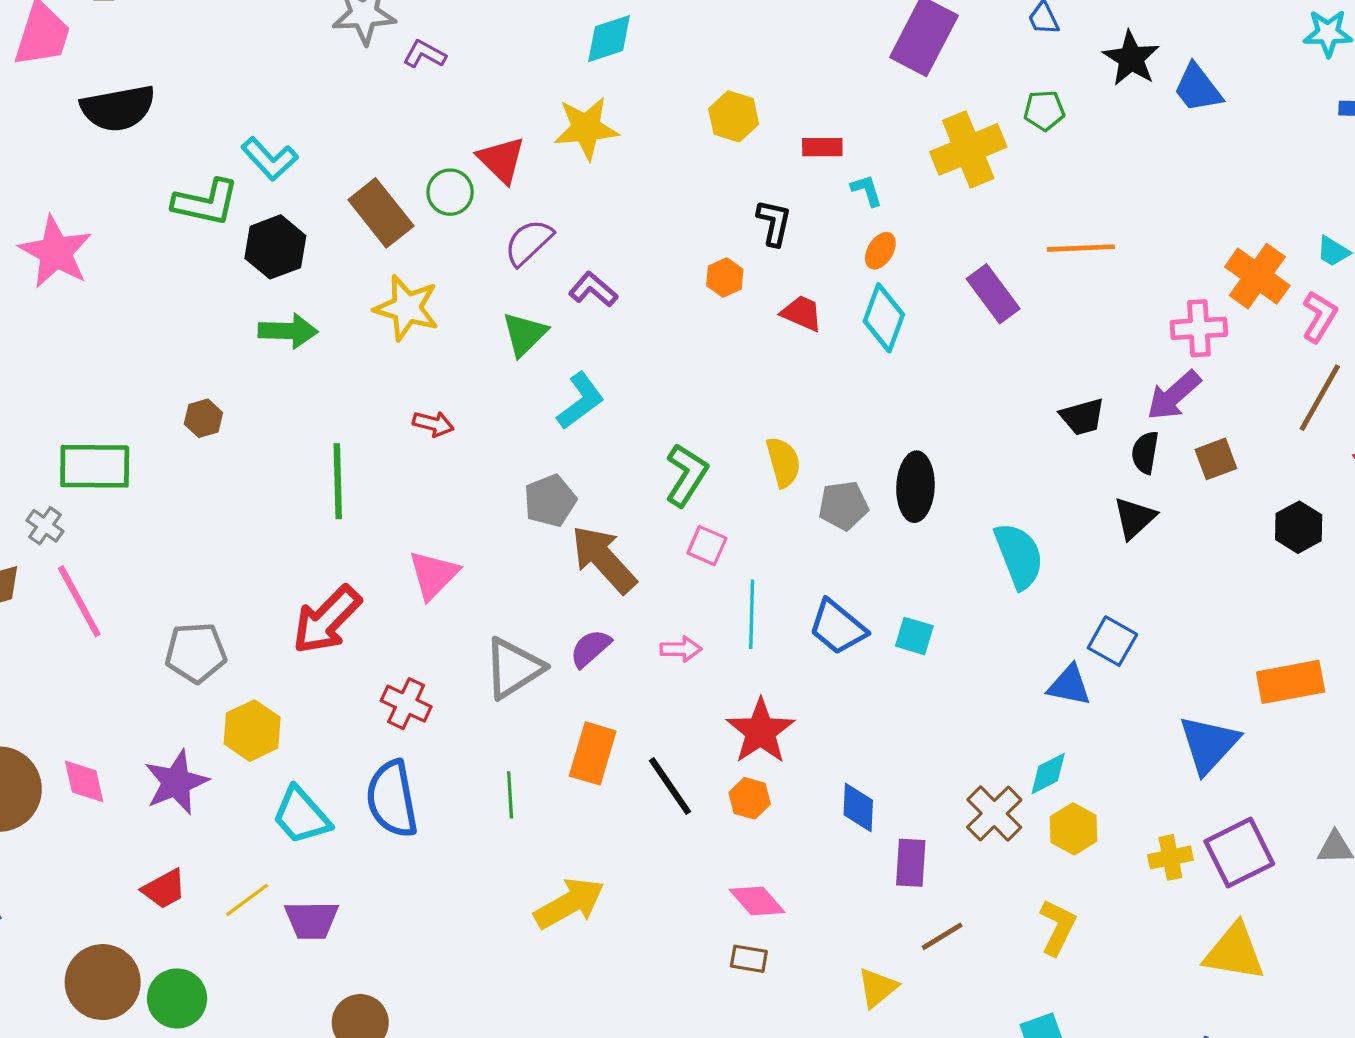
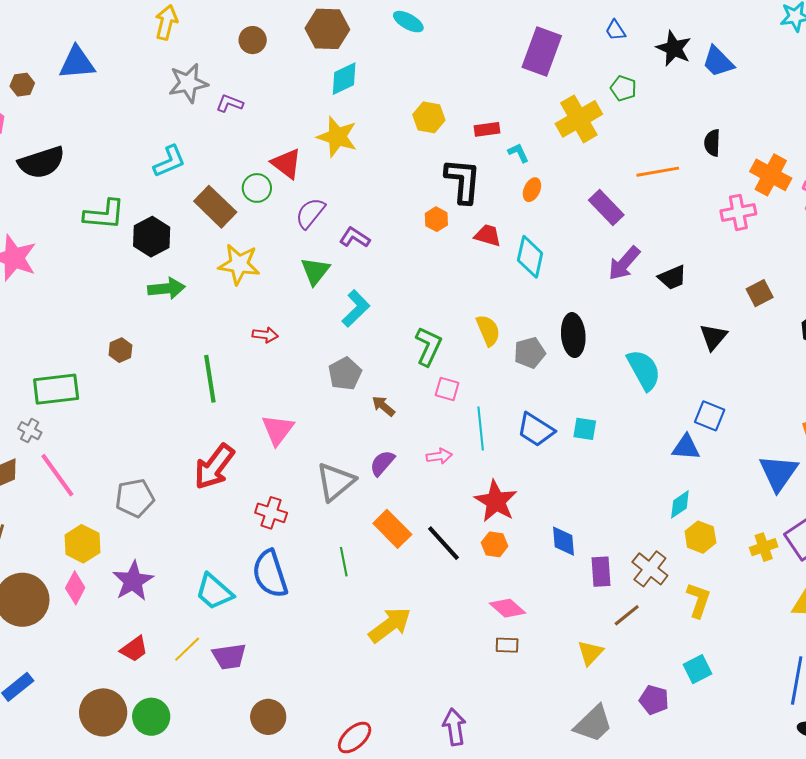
green pentagon: (1044, 110) -> (623, 88), turned 30
yellow star: (586, 128) -> (337, 137), turned 30
cyan L-shape: (270, 159) -> (169, 161), moved, turned -63
black L-shape: (774, 223) -> (463, 181), size x1.6
cyan diamond: (884, 318) -> (530, 257), moved
purple arrow: (1174, 395) -> (624, 263), moved
black semicircle: (1145, 452) -> (712, 143), moved
brown arrow: (604, 559) -> (383, 406), size x0.5
yellow hexagon: (252, 731) -> (82, 544), moved
orange rectangle: (593, 753) -> (392, 529), turned -54
pink diamond: (84, 781) -> (75, 588), turned 48
brown cross: (994, 813) -> (650, 569), moved

